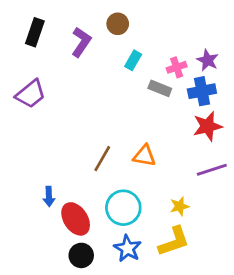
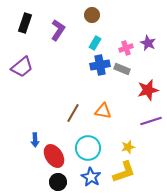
brown circle: (118, 24) -> (92, 15), moved
gray rectangle: (160, 88) -> (122, 69), moved
blue cross: (202, 91) -> (100, 65), moved

